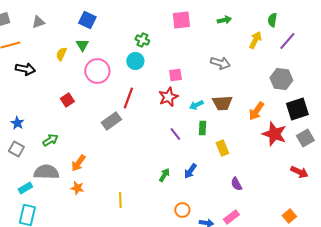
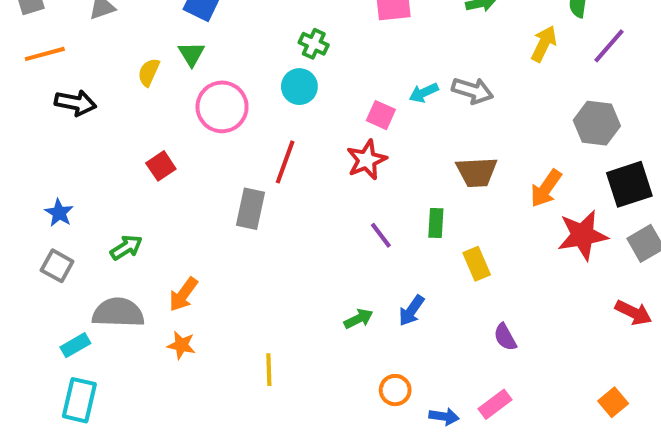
pink square: (175, 75) -> (381, 115), turned 32
cyan arrow: (196, 105) -> (424, 93), moved
gray rectangle: (111, 121) -> (251, 209), turned -42
red star: (274, 134) -> (583, 235), turned -30
green arrow: (164, 175) -> (358, 319), turned 32

